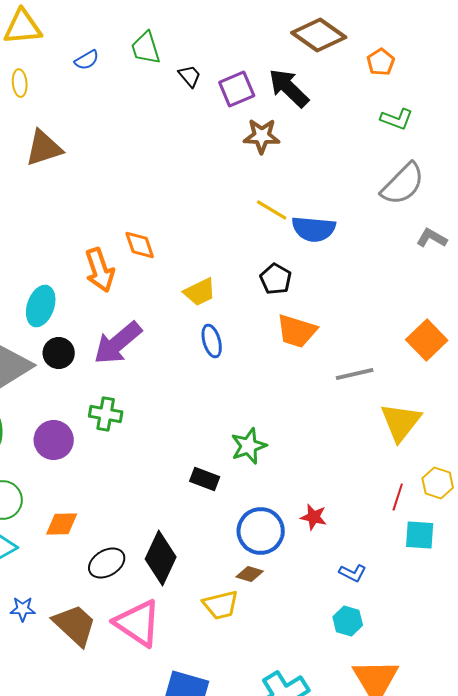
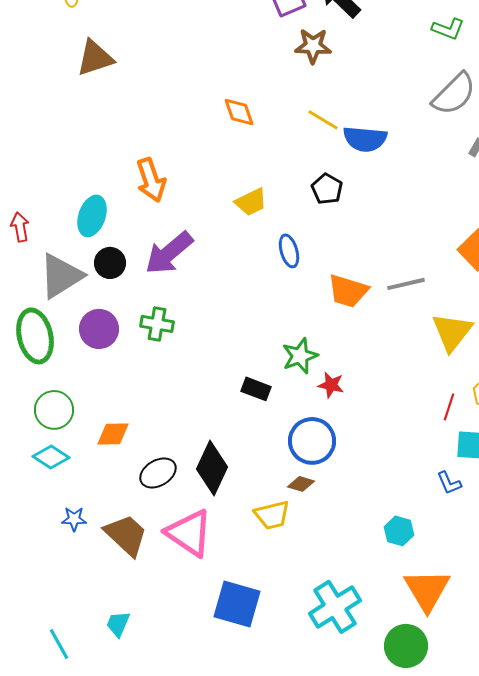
orange diamond: (140, 245) -> (239, 112), moved
orange trapezoid: (297, 331) -> (348, 291), moved
blue ellipse: (212, 341) -> (289, 251), moved
purple circle: (54, 440) -> (99, 329), moved
red star: (314, 517) -> (331, 385), moved
blue L-shape: (353, 573) -> (449, 483), moved, turned 40

